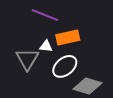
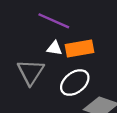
white triangle: (46, 46) -> (55, 48), moved

